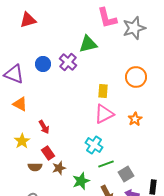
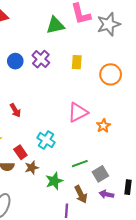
green triangle: (88, 44) -> (55, 25), moved
yellow rectangle: (103, 91) -> (77, 62), moved
orange star: (135, 119) -> (103, 126), moved
red arrow: (44, 127) -> (15, 110), moved
cyan cross: (94, 145) -> (46, 140), moved

